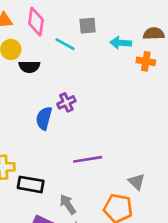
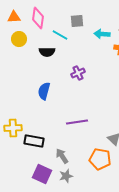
black semicircle: (29, 67) -> (47, 52), moved
purple cross: (66, 102) -> (78, 73), moved

